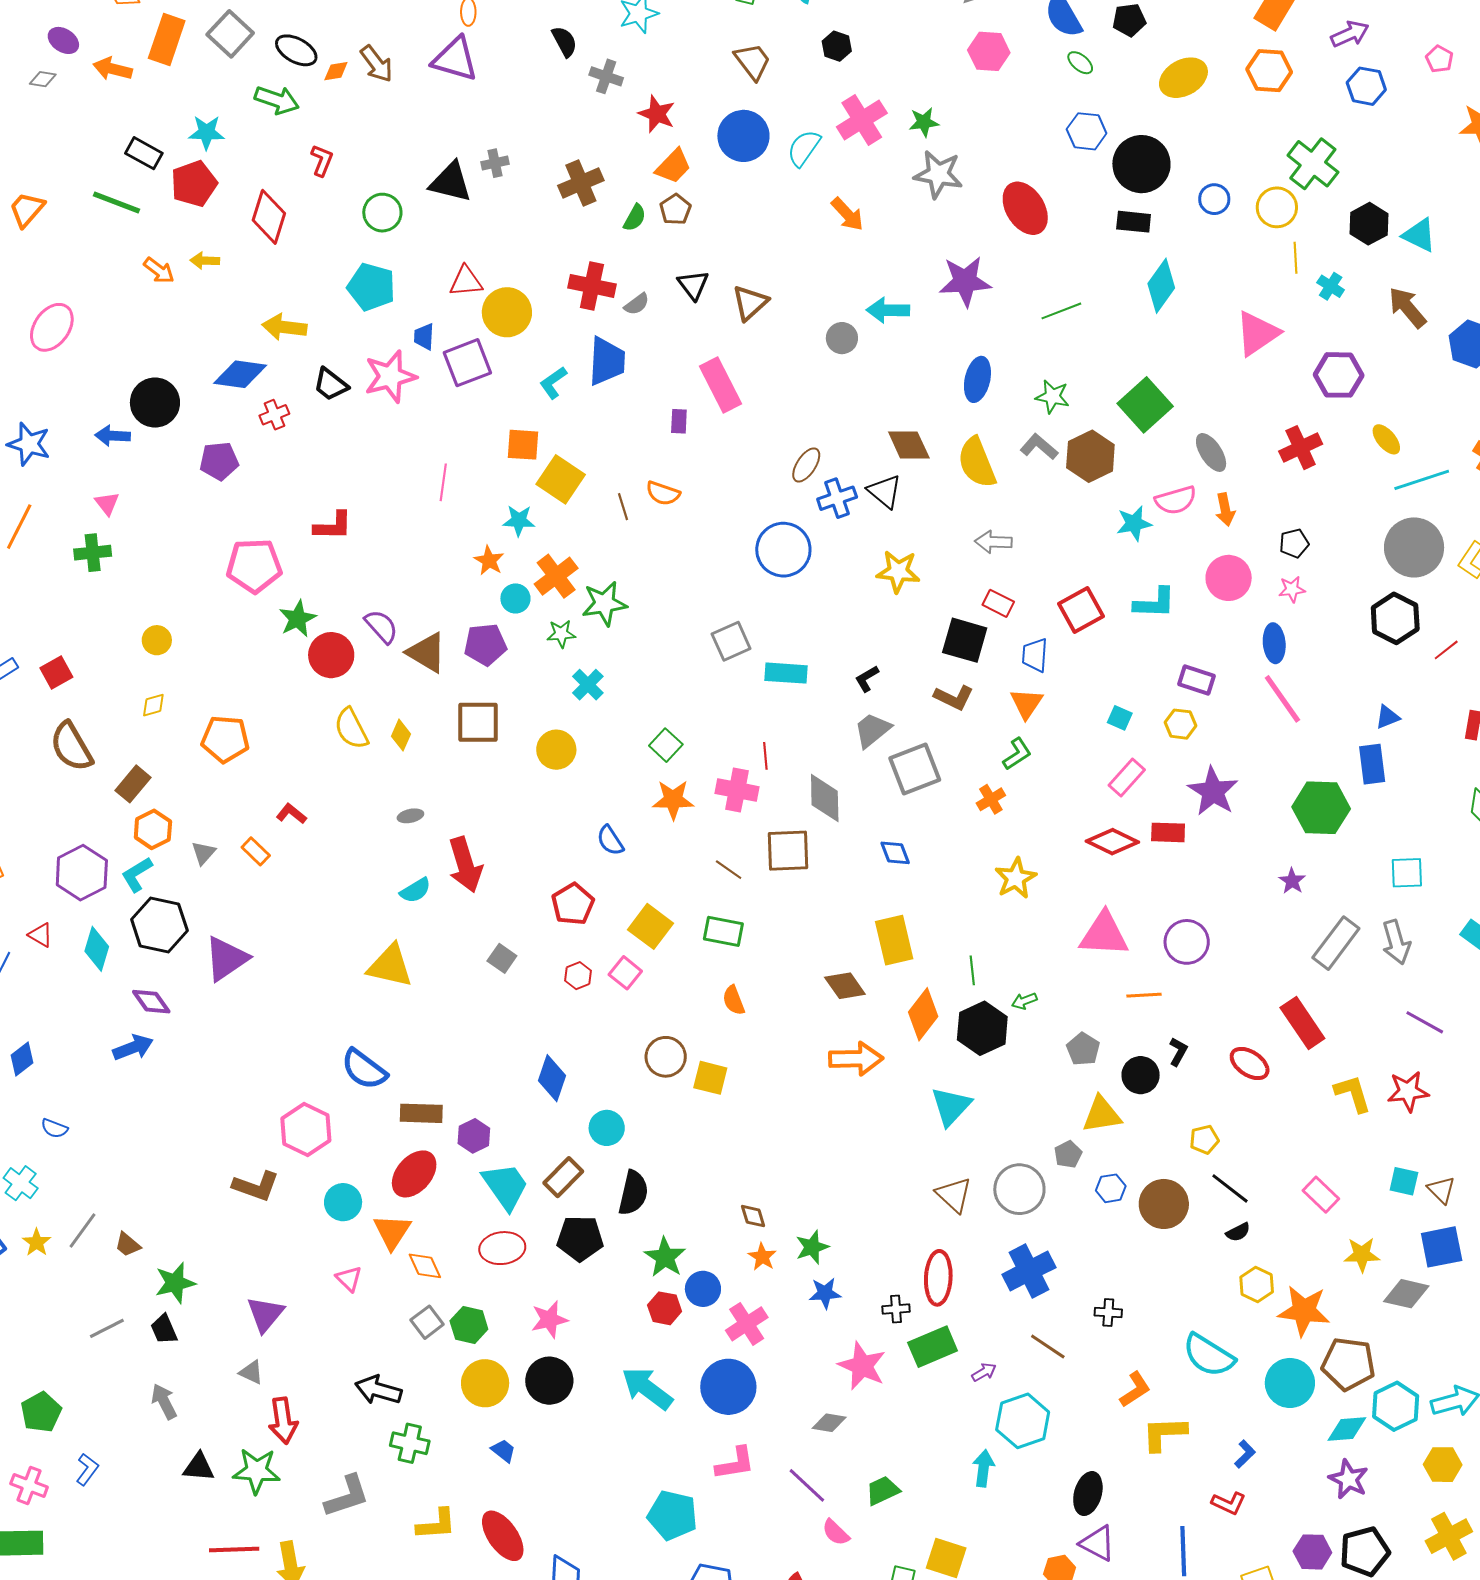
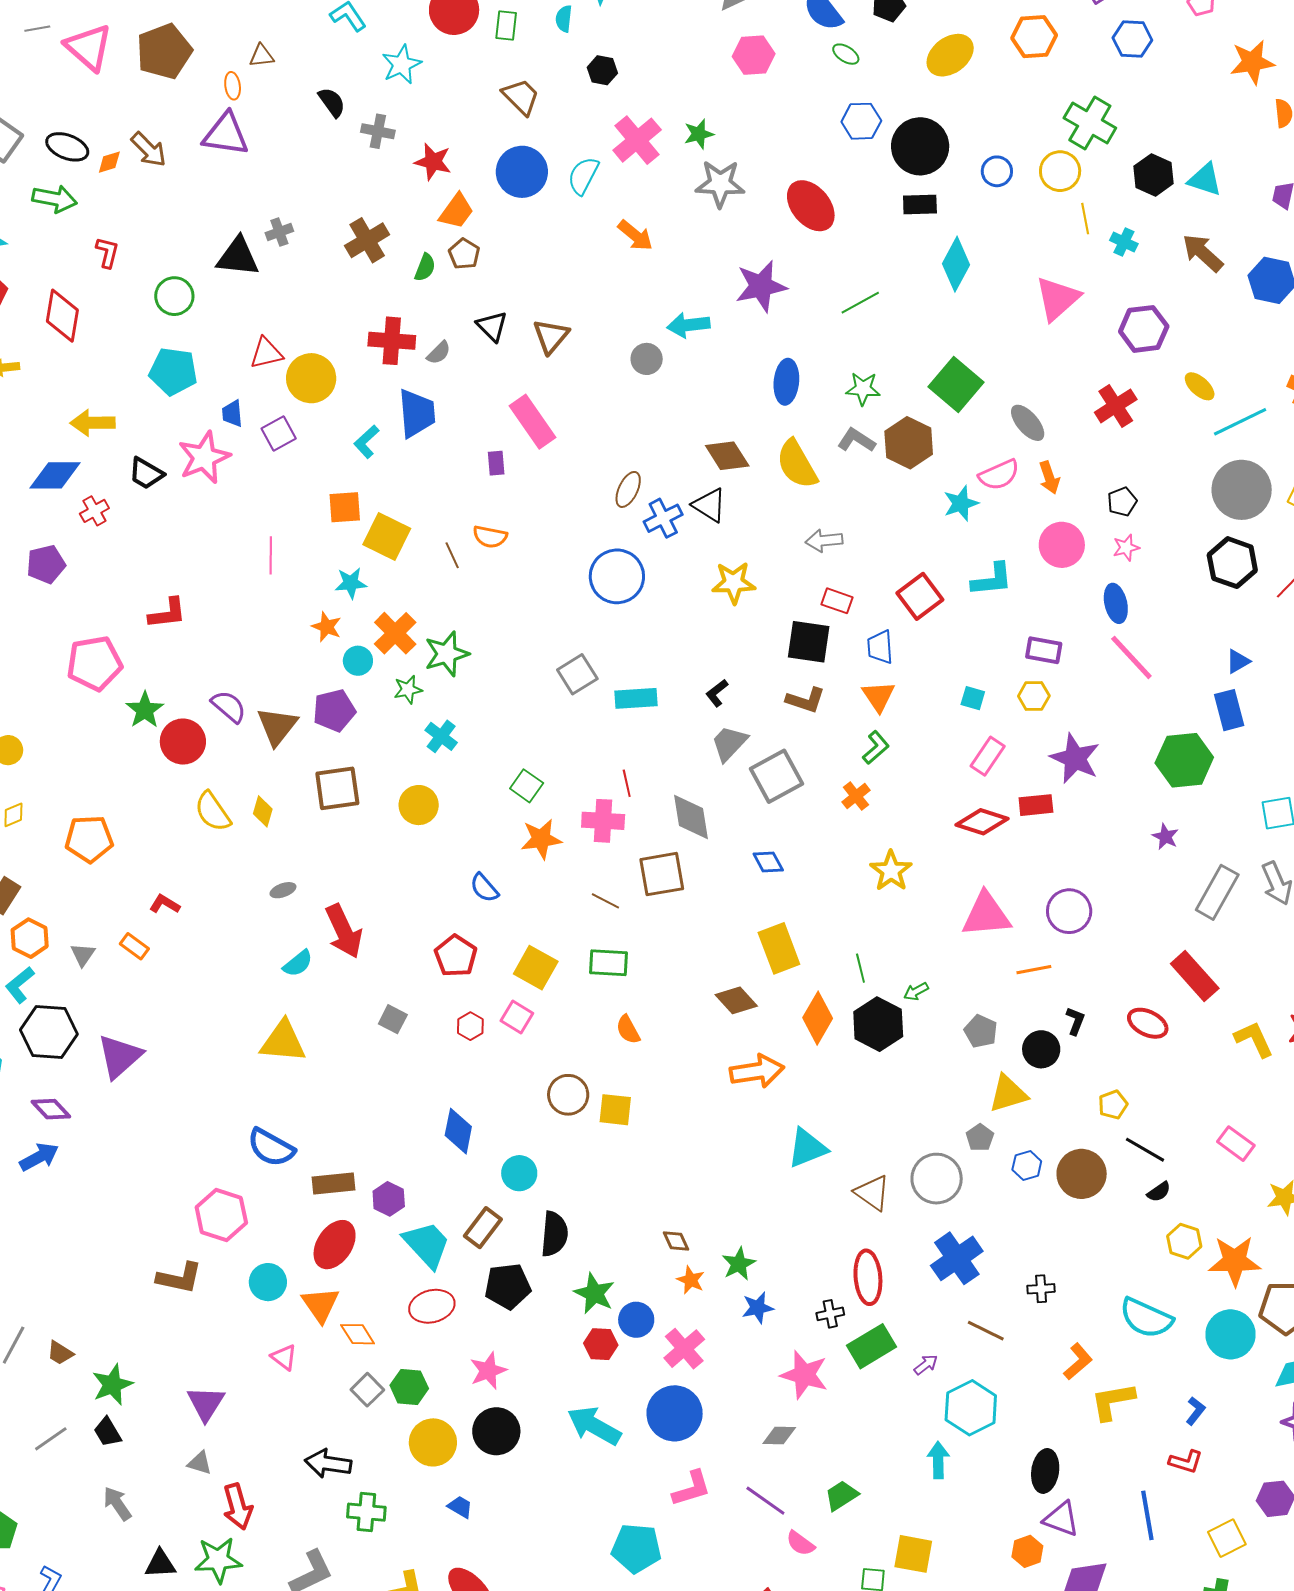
purple square: (467, 363) -> (279, 433), size x0.7
brown triangle: (427, 653) -> (277, 726), turned 45
cyan triangle: (951, 1106) -> (807, 1148), moved, turned 33

